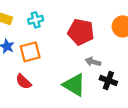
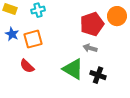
red pentagon: (81, 32) -> (92, 24), moved, turned -30
black cross: (108, 81) -> (98, 75), moved

